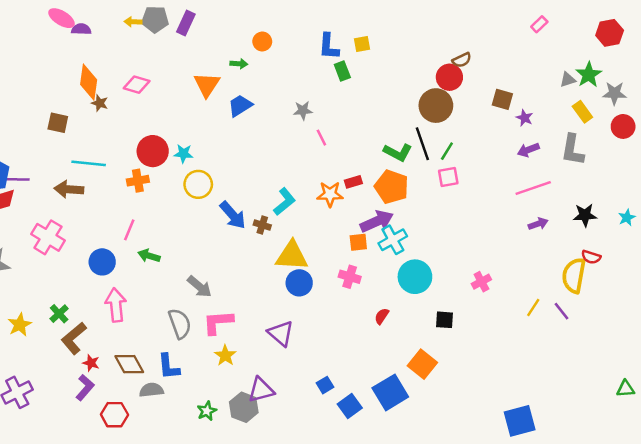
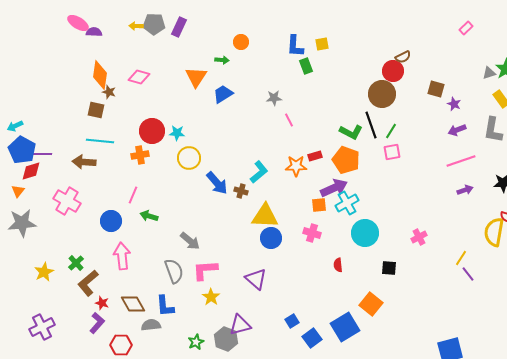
brown square: (58, 123) -> (96, 110), moved
purple line: (562, 311) -> (468, 274), moved
red semicircle: (382, 316) -> (338, 265), turned -40

